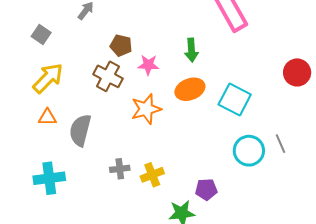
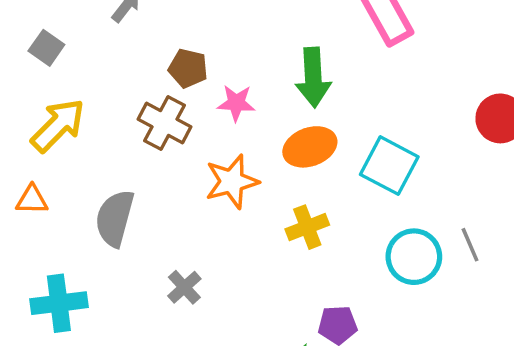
green arrow: (191, 50) -> (313, 77), size x1.4
orange triangle: (47, 117) -> (32, 200), moved
gray cross: (120, 169) -> (184, 287), turned -36
yellow cross: (152, 175) -> (307, 227), moved

